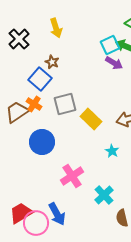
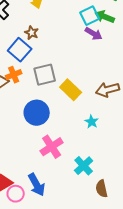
orange cross: (34, 104) -> (14, 75), turned 35
blue circle: (42, 142) -> (37, 113), moved
pink circle: (36, 223) -> (16, 194), size x0.7

